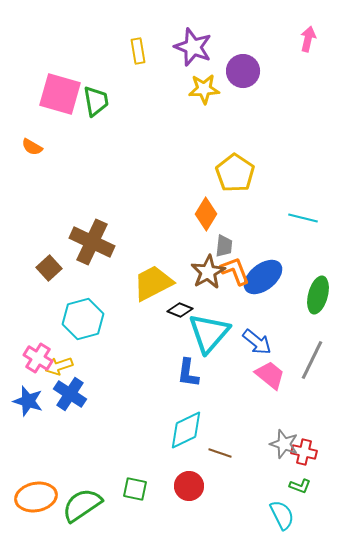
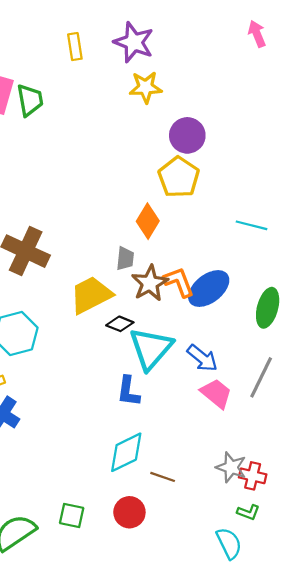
pink arrow: (308, 39) -> (257, 34), turned -35
purple circle: (243, 71) -> (187, 135), moved
gray trapezoid: (224, 246) -> (125, 259), moved

